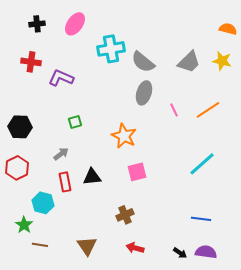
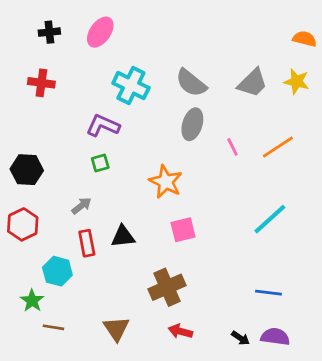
cyan cross: (111, 49) -> (131, 86), moved, turned 36
purple L-shape: (61, 78) -> (103, 126), moved
brown cross: (125, 215) -> (167, 287), size x1.5

